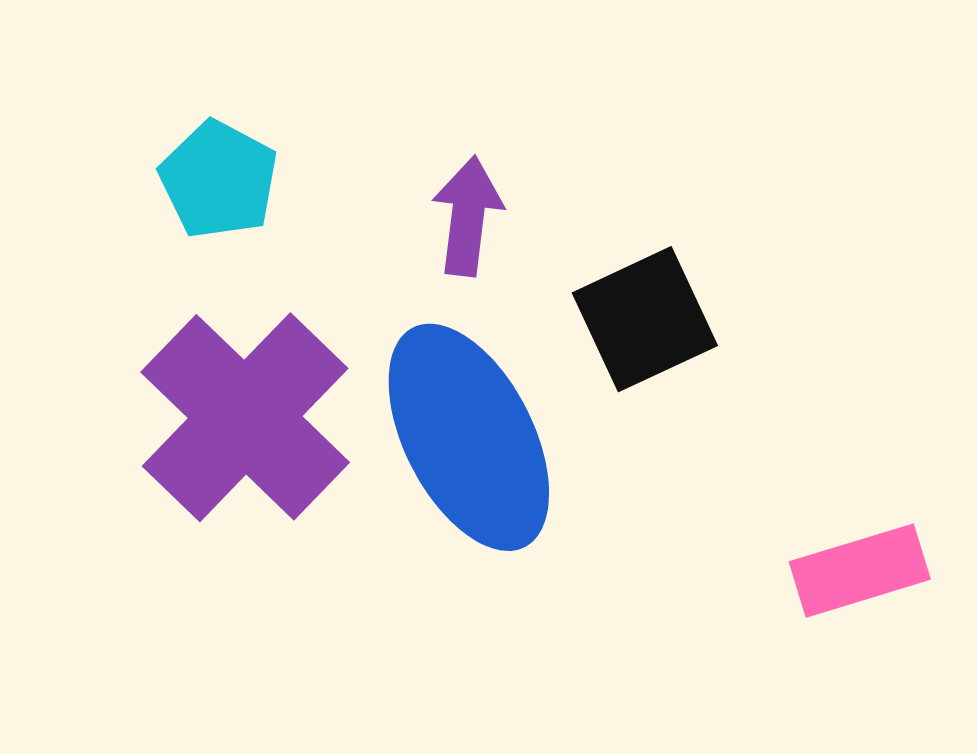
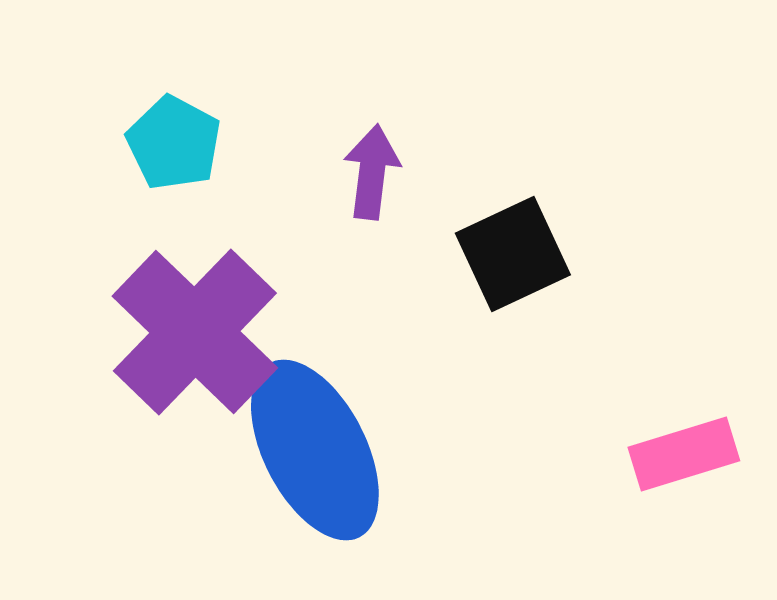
blue ellipse: (469, 437) -> (315, 450), moved

